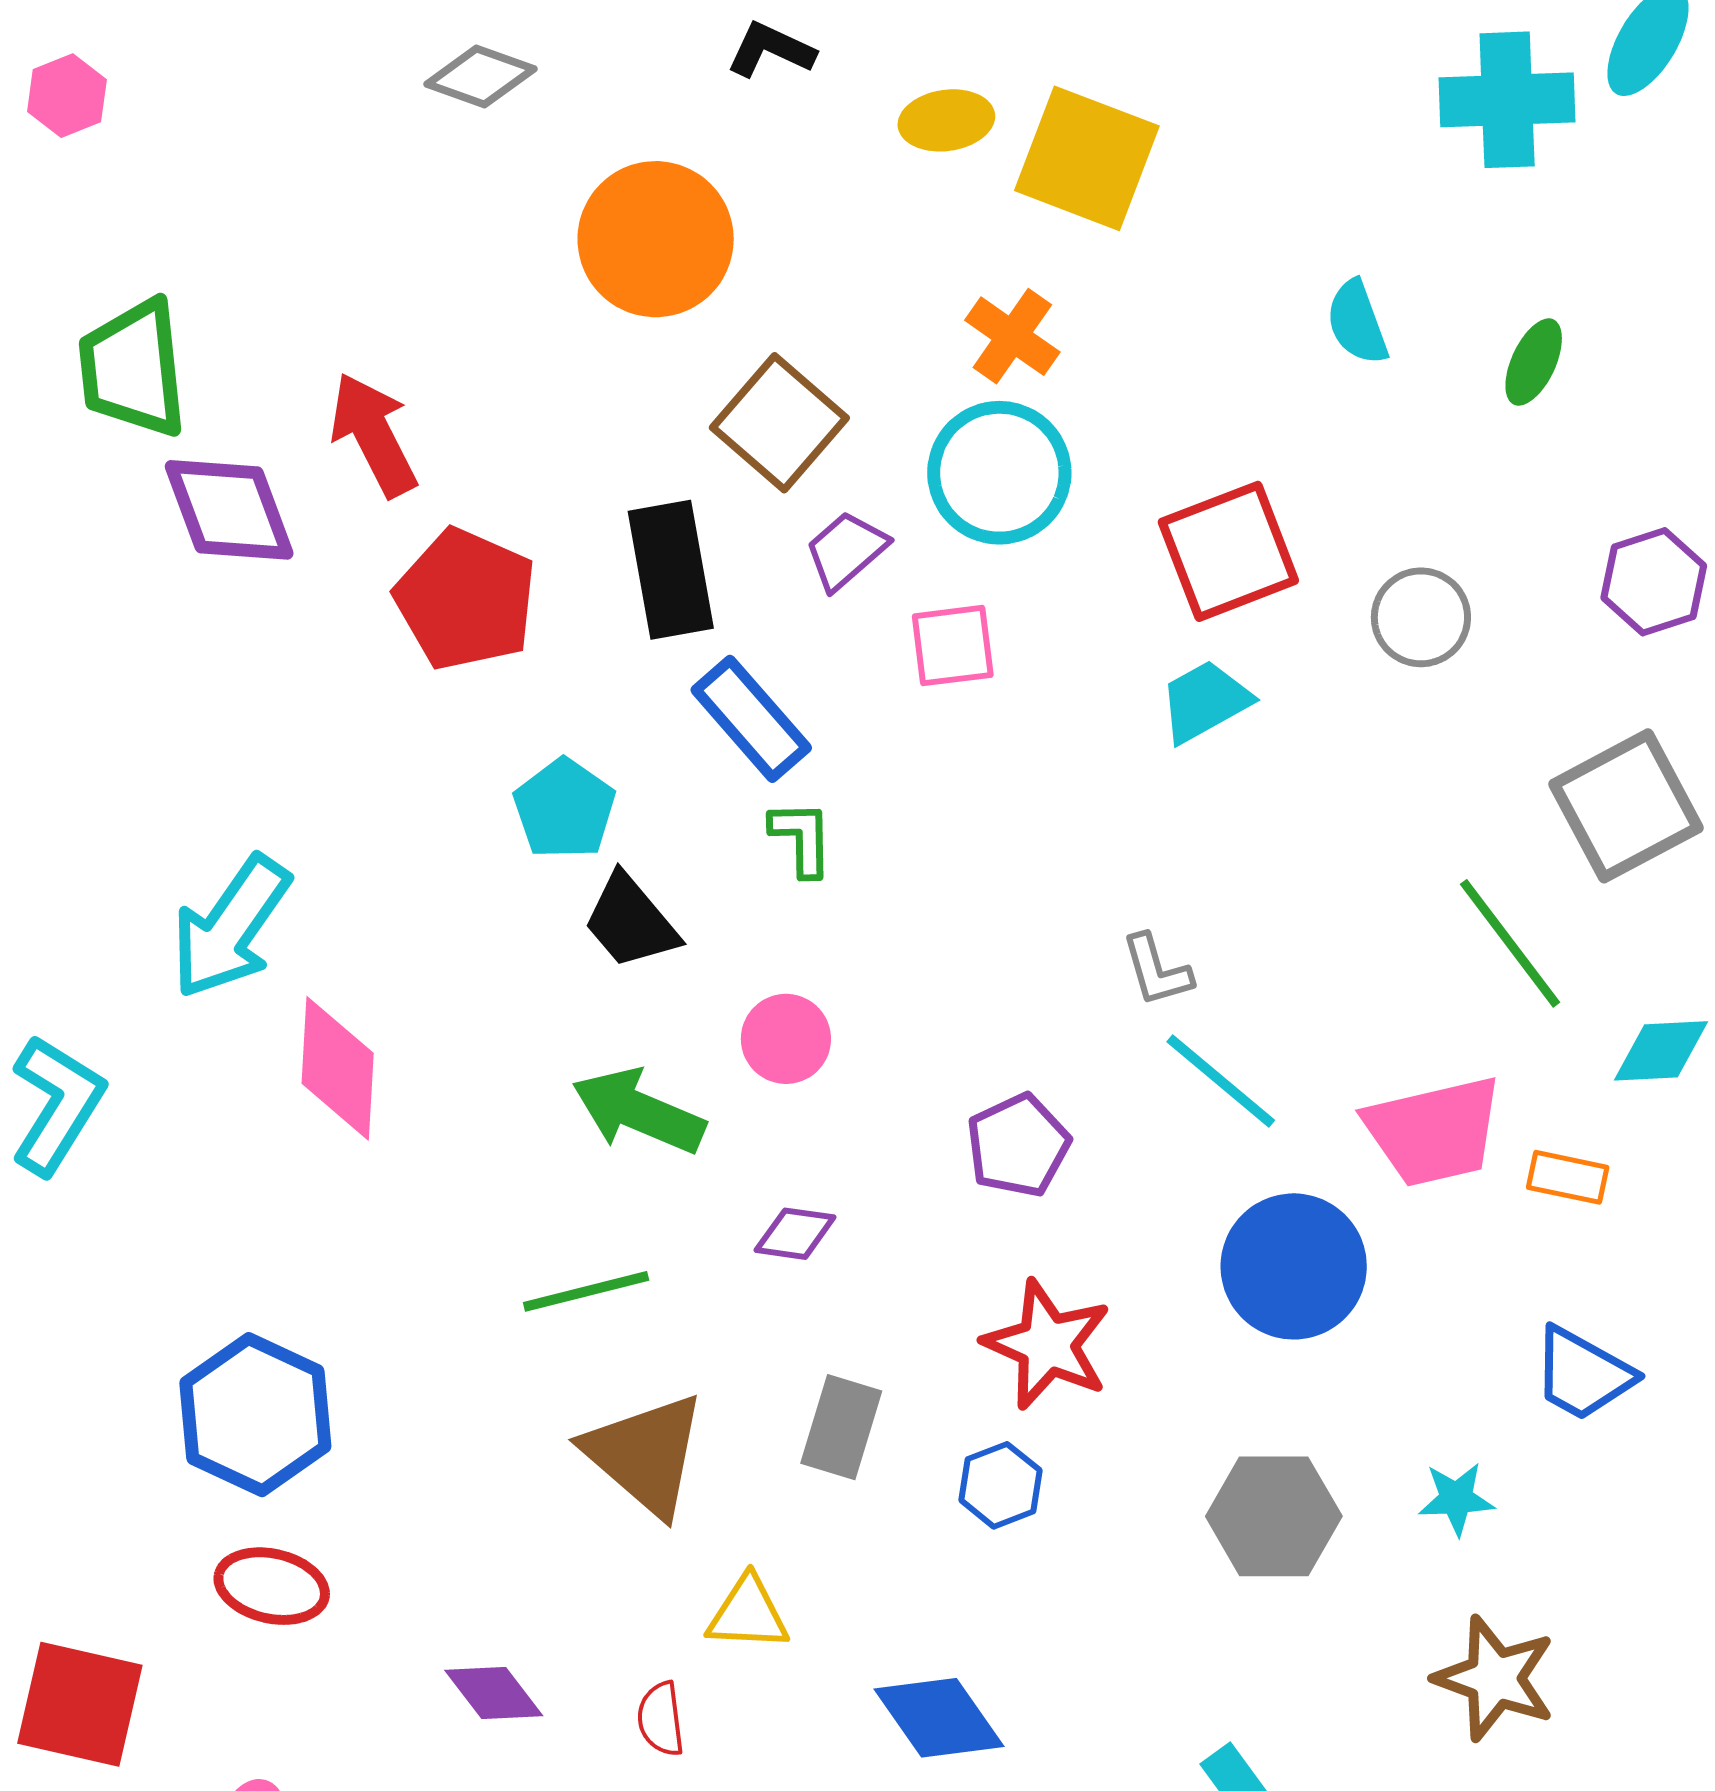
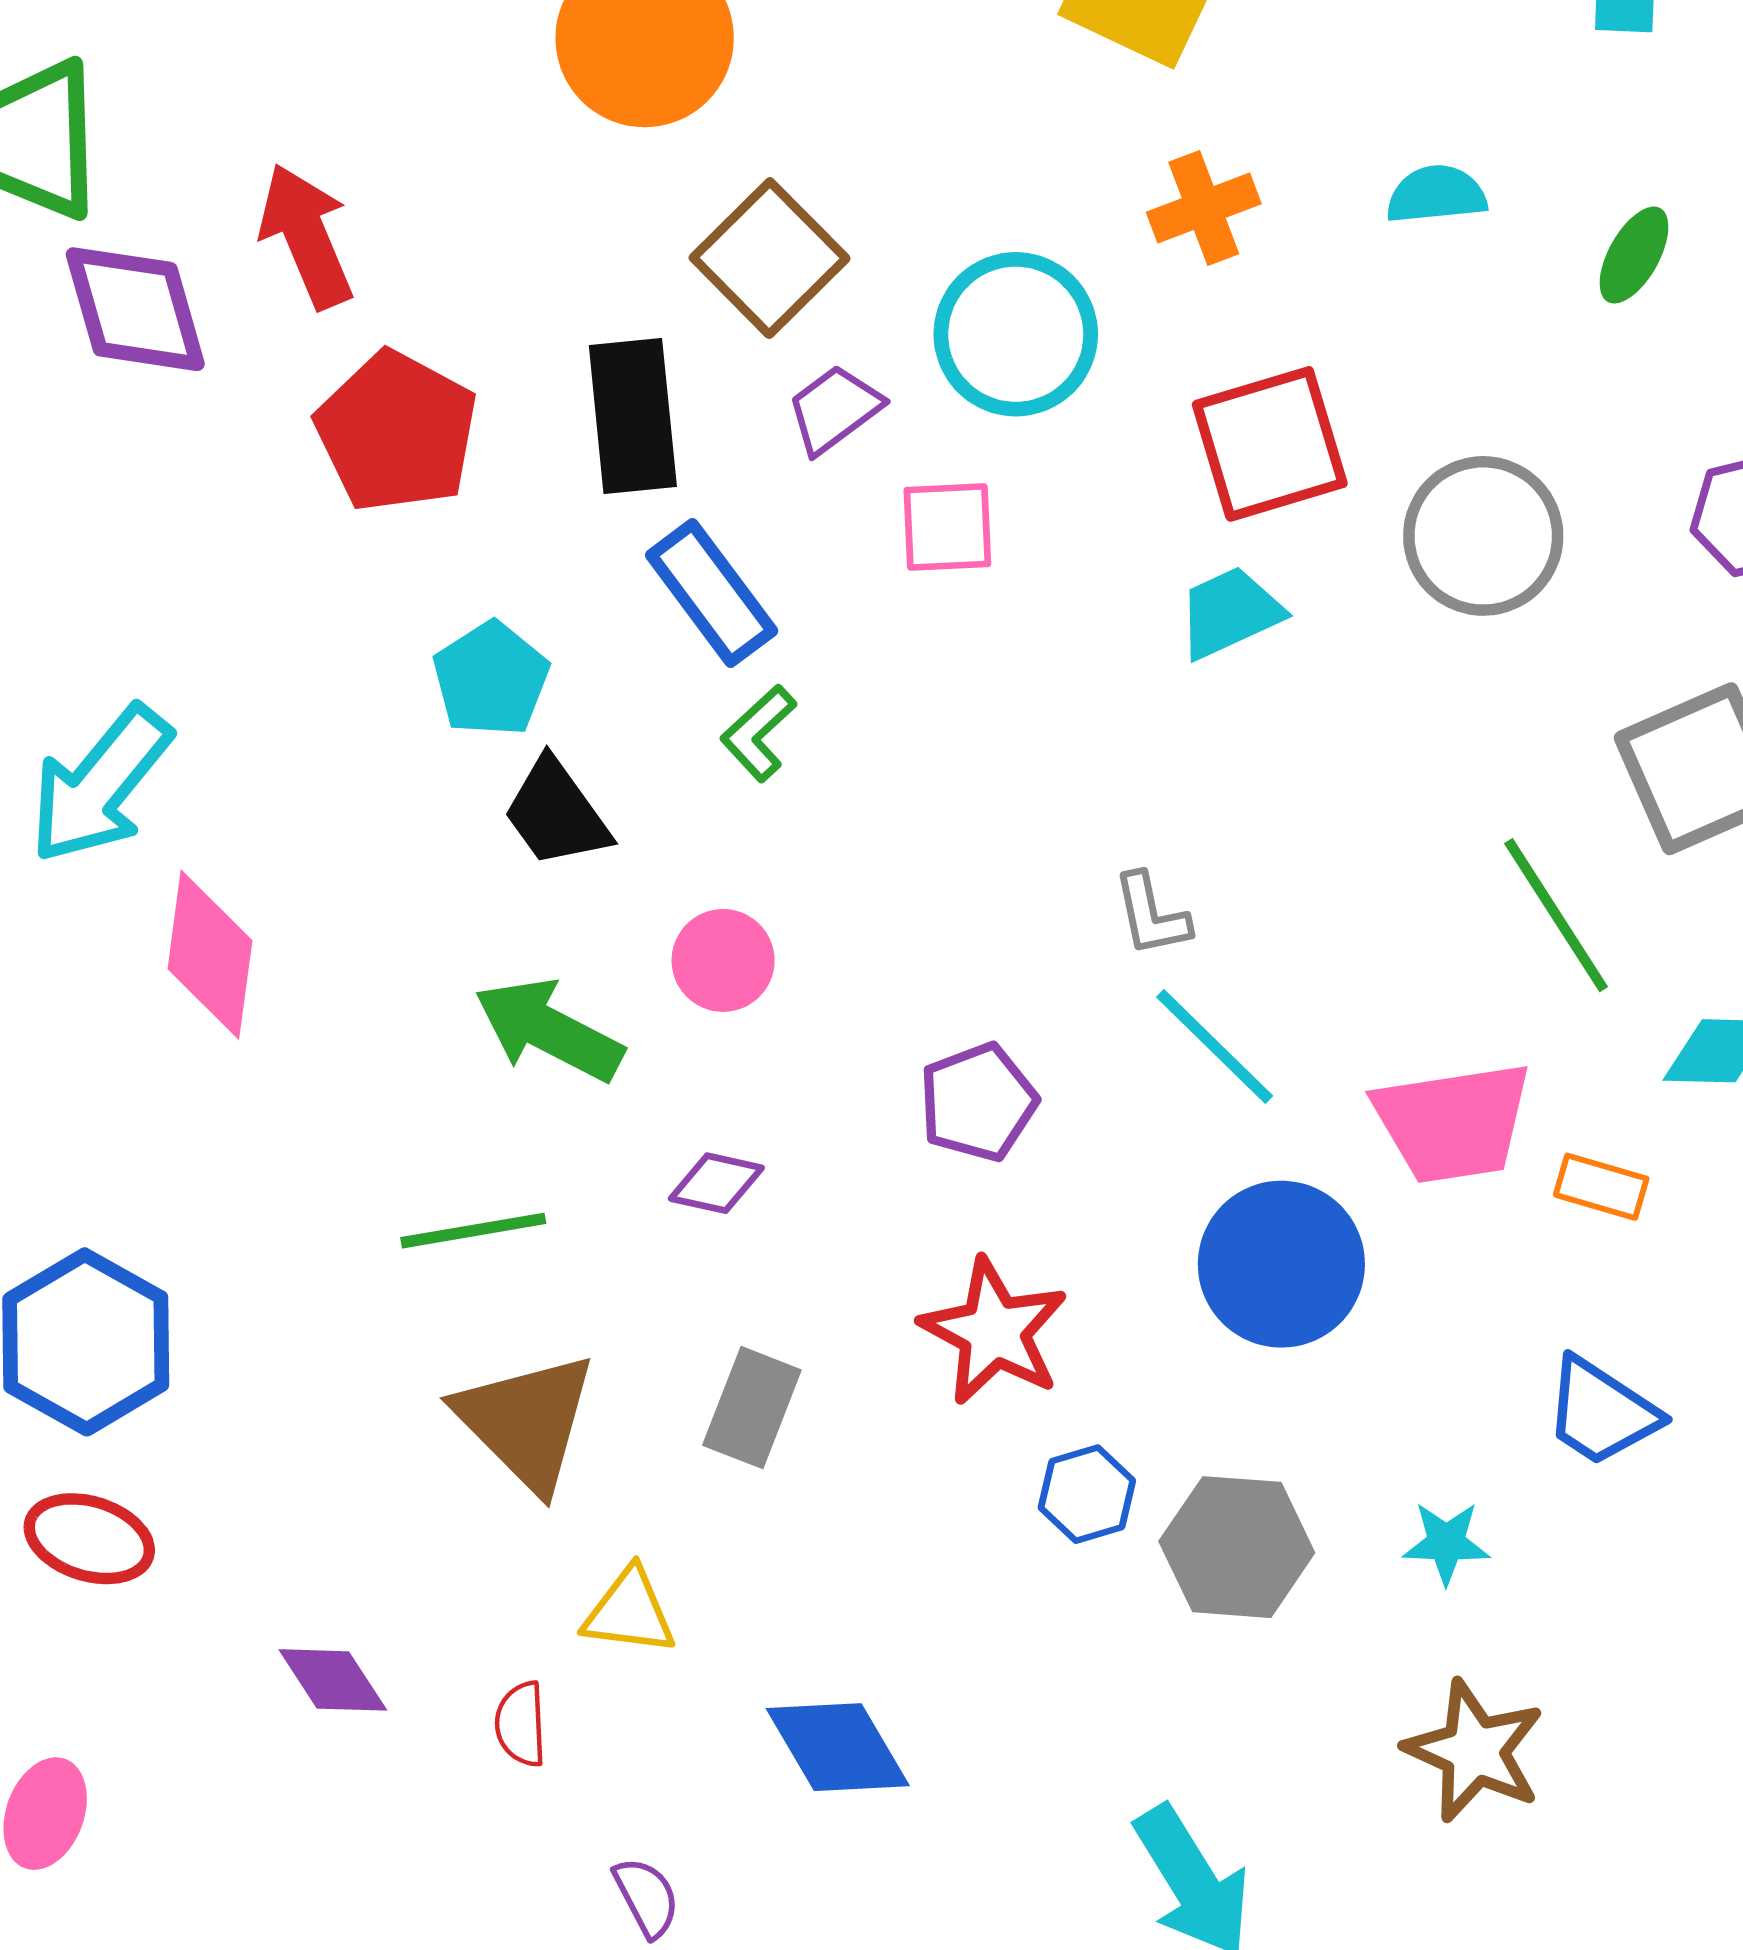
cyan semicircle: (1357, 322) -> (1436, 195), turned 100
orange cross: (1012, 336) -> (1204, 208), moved, turned 30
gray circle: (1421, 617) -> (1483, 536), size x1.4
green L-shape: (802, 838) -> (758, 733), turned -136
blue hexagon: (1000, 1485) -> (1087, 1494), moved

